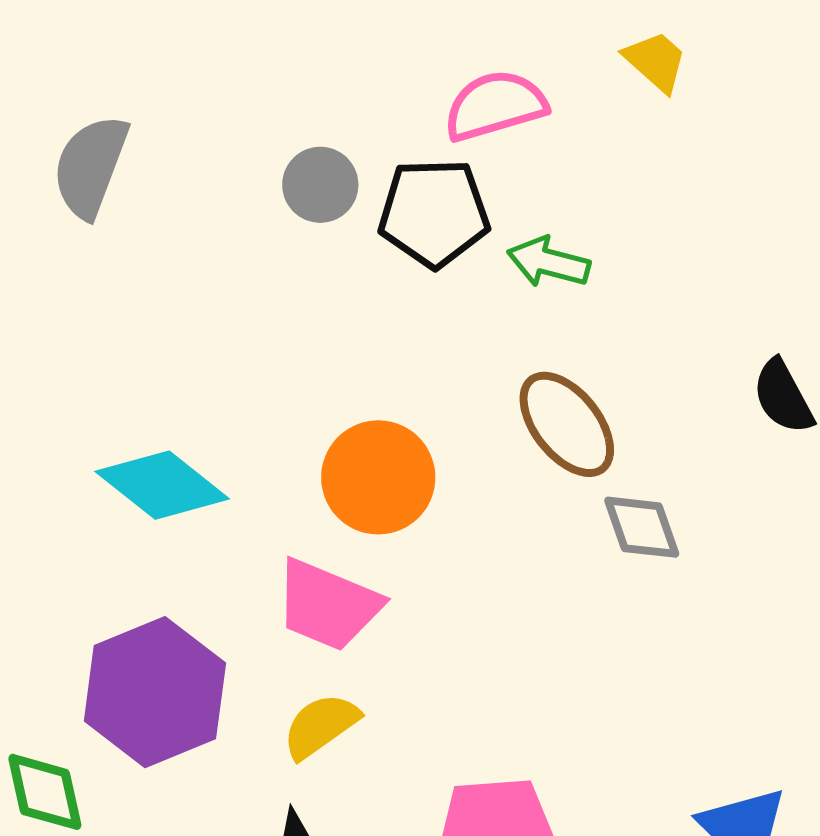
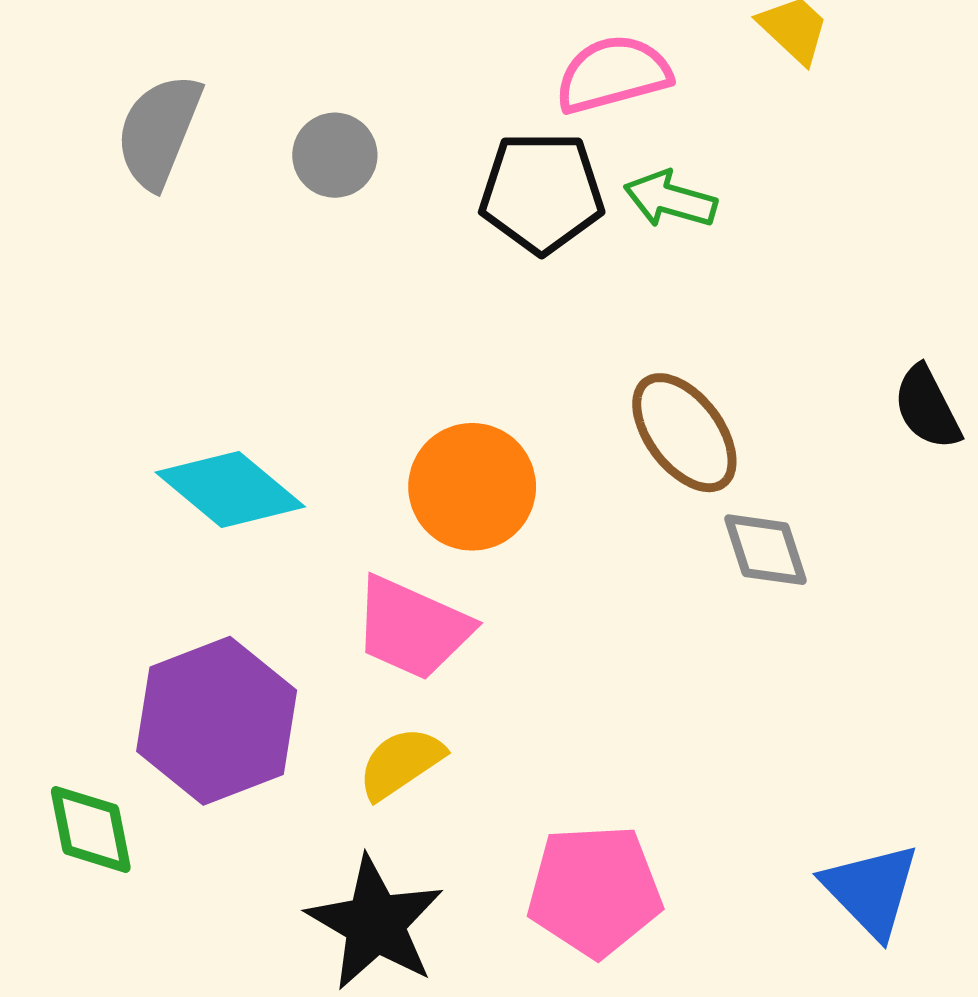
gray circle: (320, 185) -> (335, 155), moved
green arrow: (548, 262) -> (670, 199), moved

